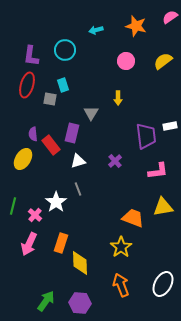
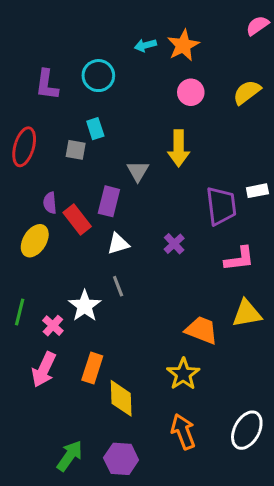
orange star: (136, 26) -> (183, 45), moved, turned 30
red ellipse: (27, 85) -> (24, 147), moved
yellow arrow: (118, 98) -> (179, 148), size x1.6

